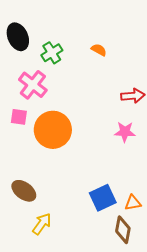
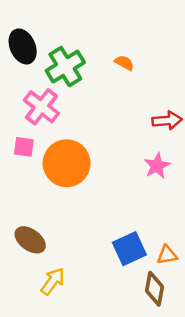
green cross: (52, 53) -> (65, 67), size x1.4
pink star: (125, 132) -> (157, 166), turned -30

